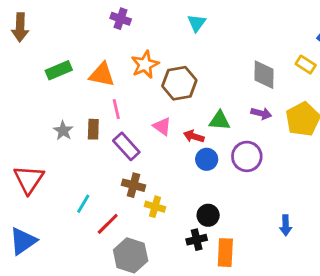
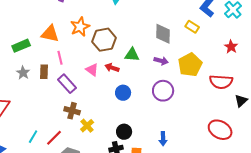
green rectangle: (59, 70) -> (21, 46), moved
green triangle: (220, 121) -> (132, 55), moved
red arrow: (194, 136) -> (112, 68), moved
purple circle: (247, 156) -> (163, 91), moved
cyan line: (83, 204) -> (33, 137), moved
yellow cross: (155, 207) -> (87, 126), turned 32
blue arrow: (286, 225) -> (163, 139), moved

